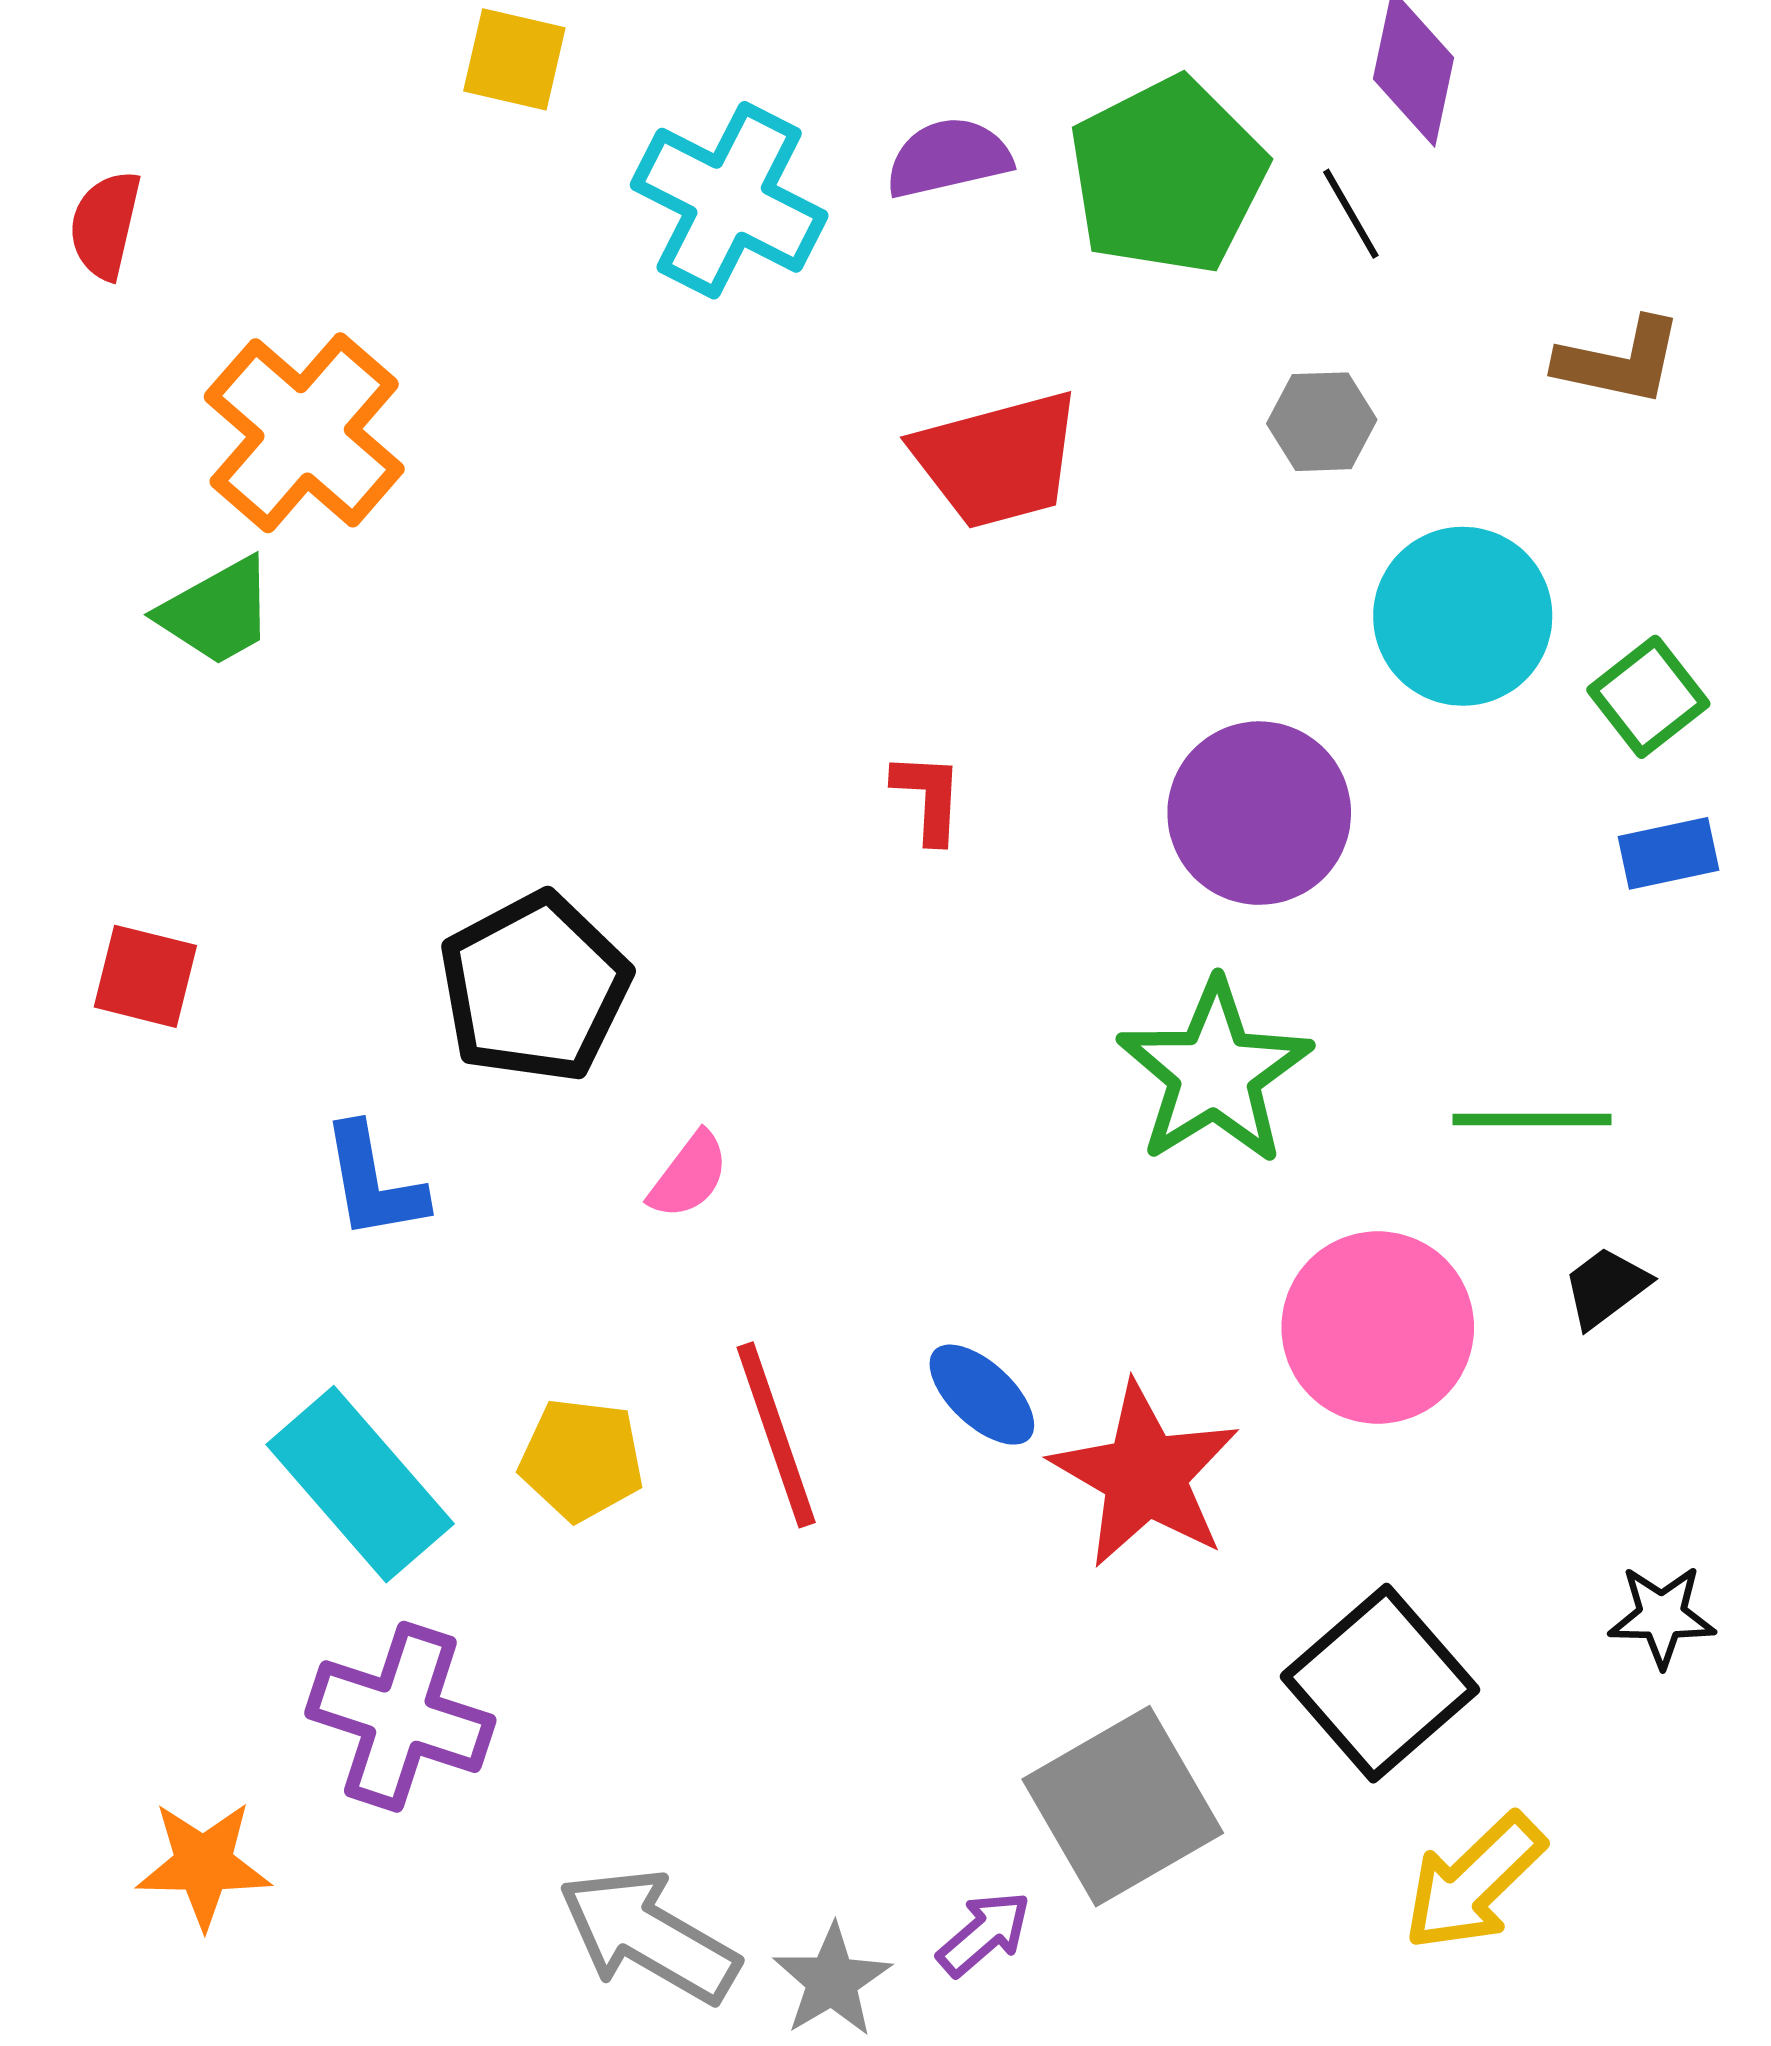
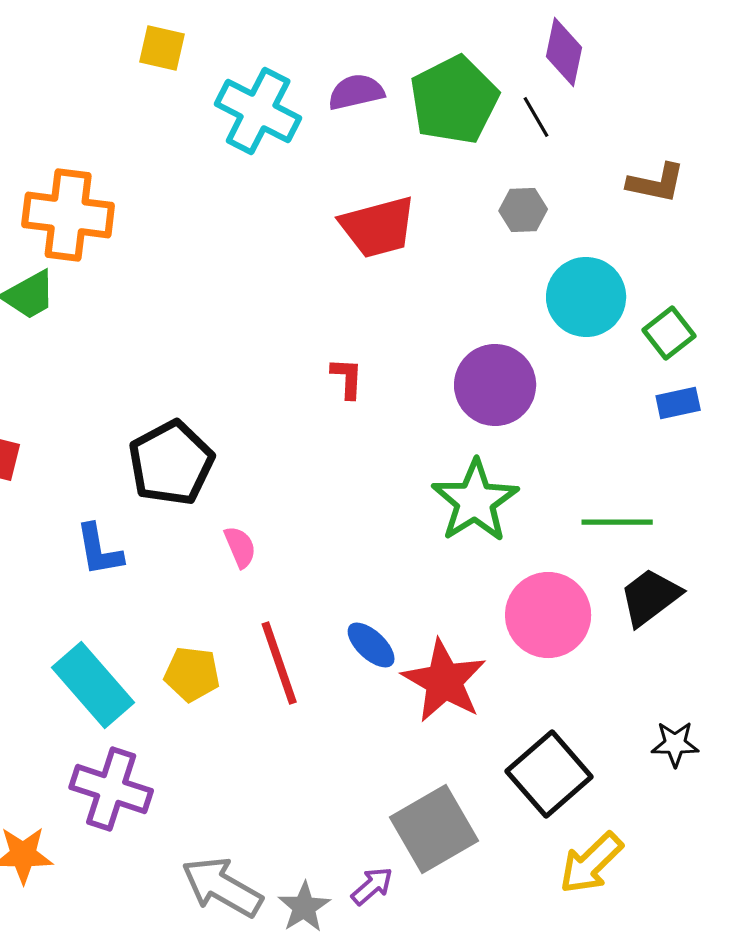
orange cross: (304, 433) -> (68, 215), turned -34
pink semicircle: (689, 1175) -> (240, 547), turned -60
black trapezoid: (1606, 1287) -> (650, 597), size x1.6

